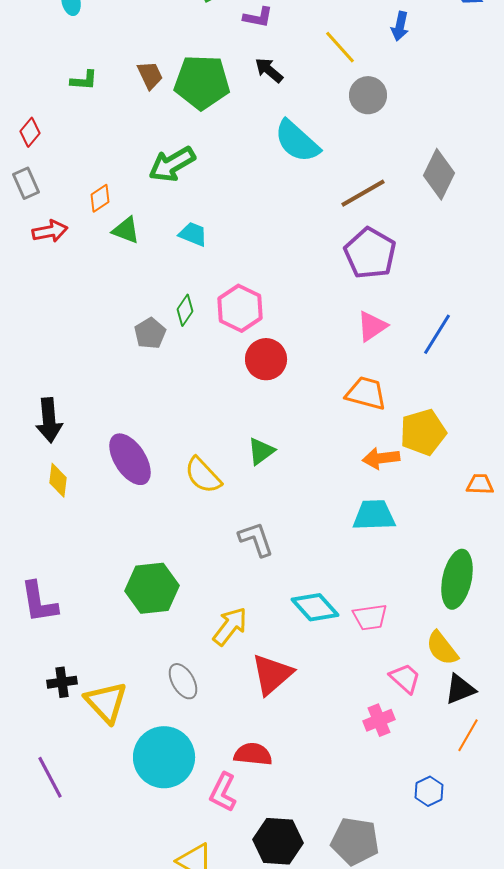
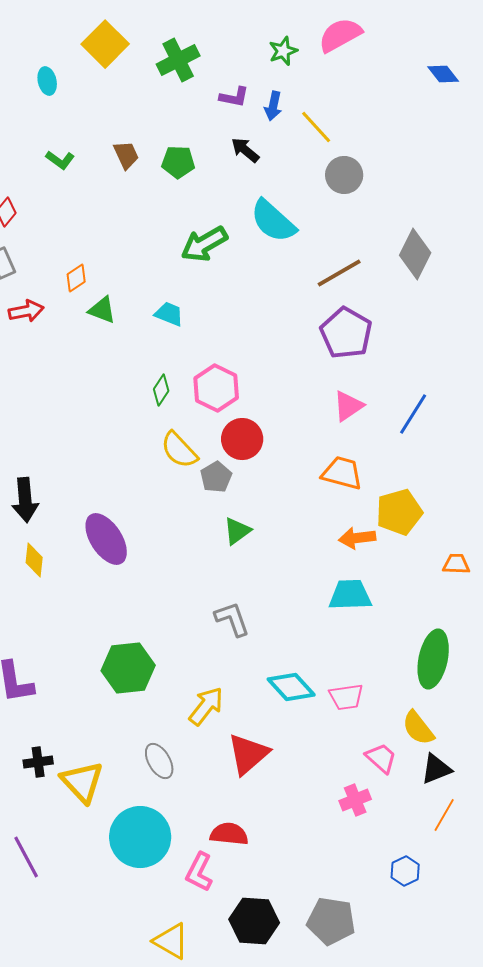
blue arrow: (400, 26) -> (273, 106), moved
green L-shape: (84, 80) -> (60, 160), turned 32
green pentagon: (202, 82) -> (178, 162), size x0.6
green arrow: (172, 164) -> (204, 244), moved
gray pentagon: (150, 333) -> (216, 477), moved
yellow semicircle: (203, 475) -> (179, 450), moved

